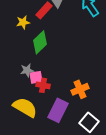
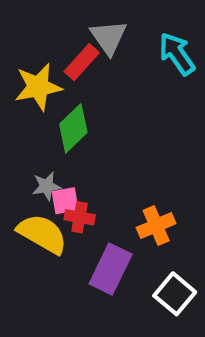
yellow star: (23, 22) -> (38, 87), size x1.6
yellow semicircle: (25, 107) -> (42, 234), moved

